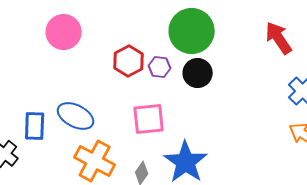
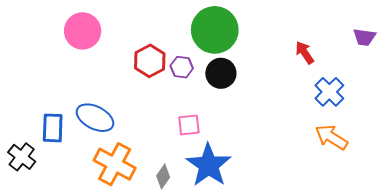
red arrow: (279, 38) -> (305, 53), moved, size x0.7
pink square: (149, 119) -> (189, 125), moved, size x0.7

